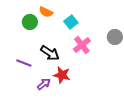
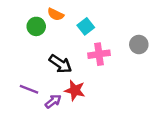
pink cross: (82, 45) -> (99, 54), turned 30
purple line: (24, 63) -> (29, 89), moved

